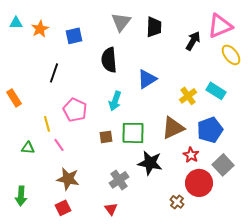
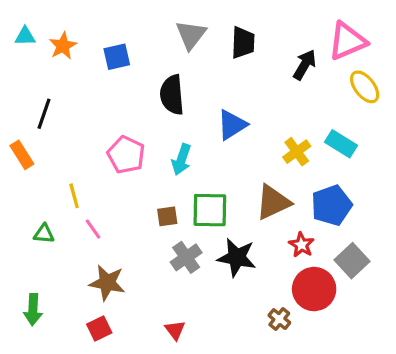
black line: (54, 73) -> (44, 114), moved
pink pentagon: (75, 110) -> (126, 155), moved
gray cross: (119, 180) -> (186, 257), moved

